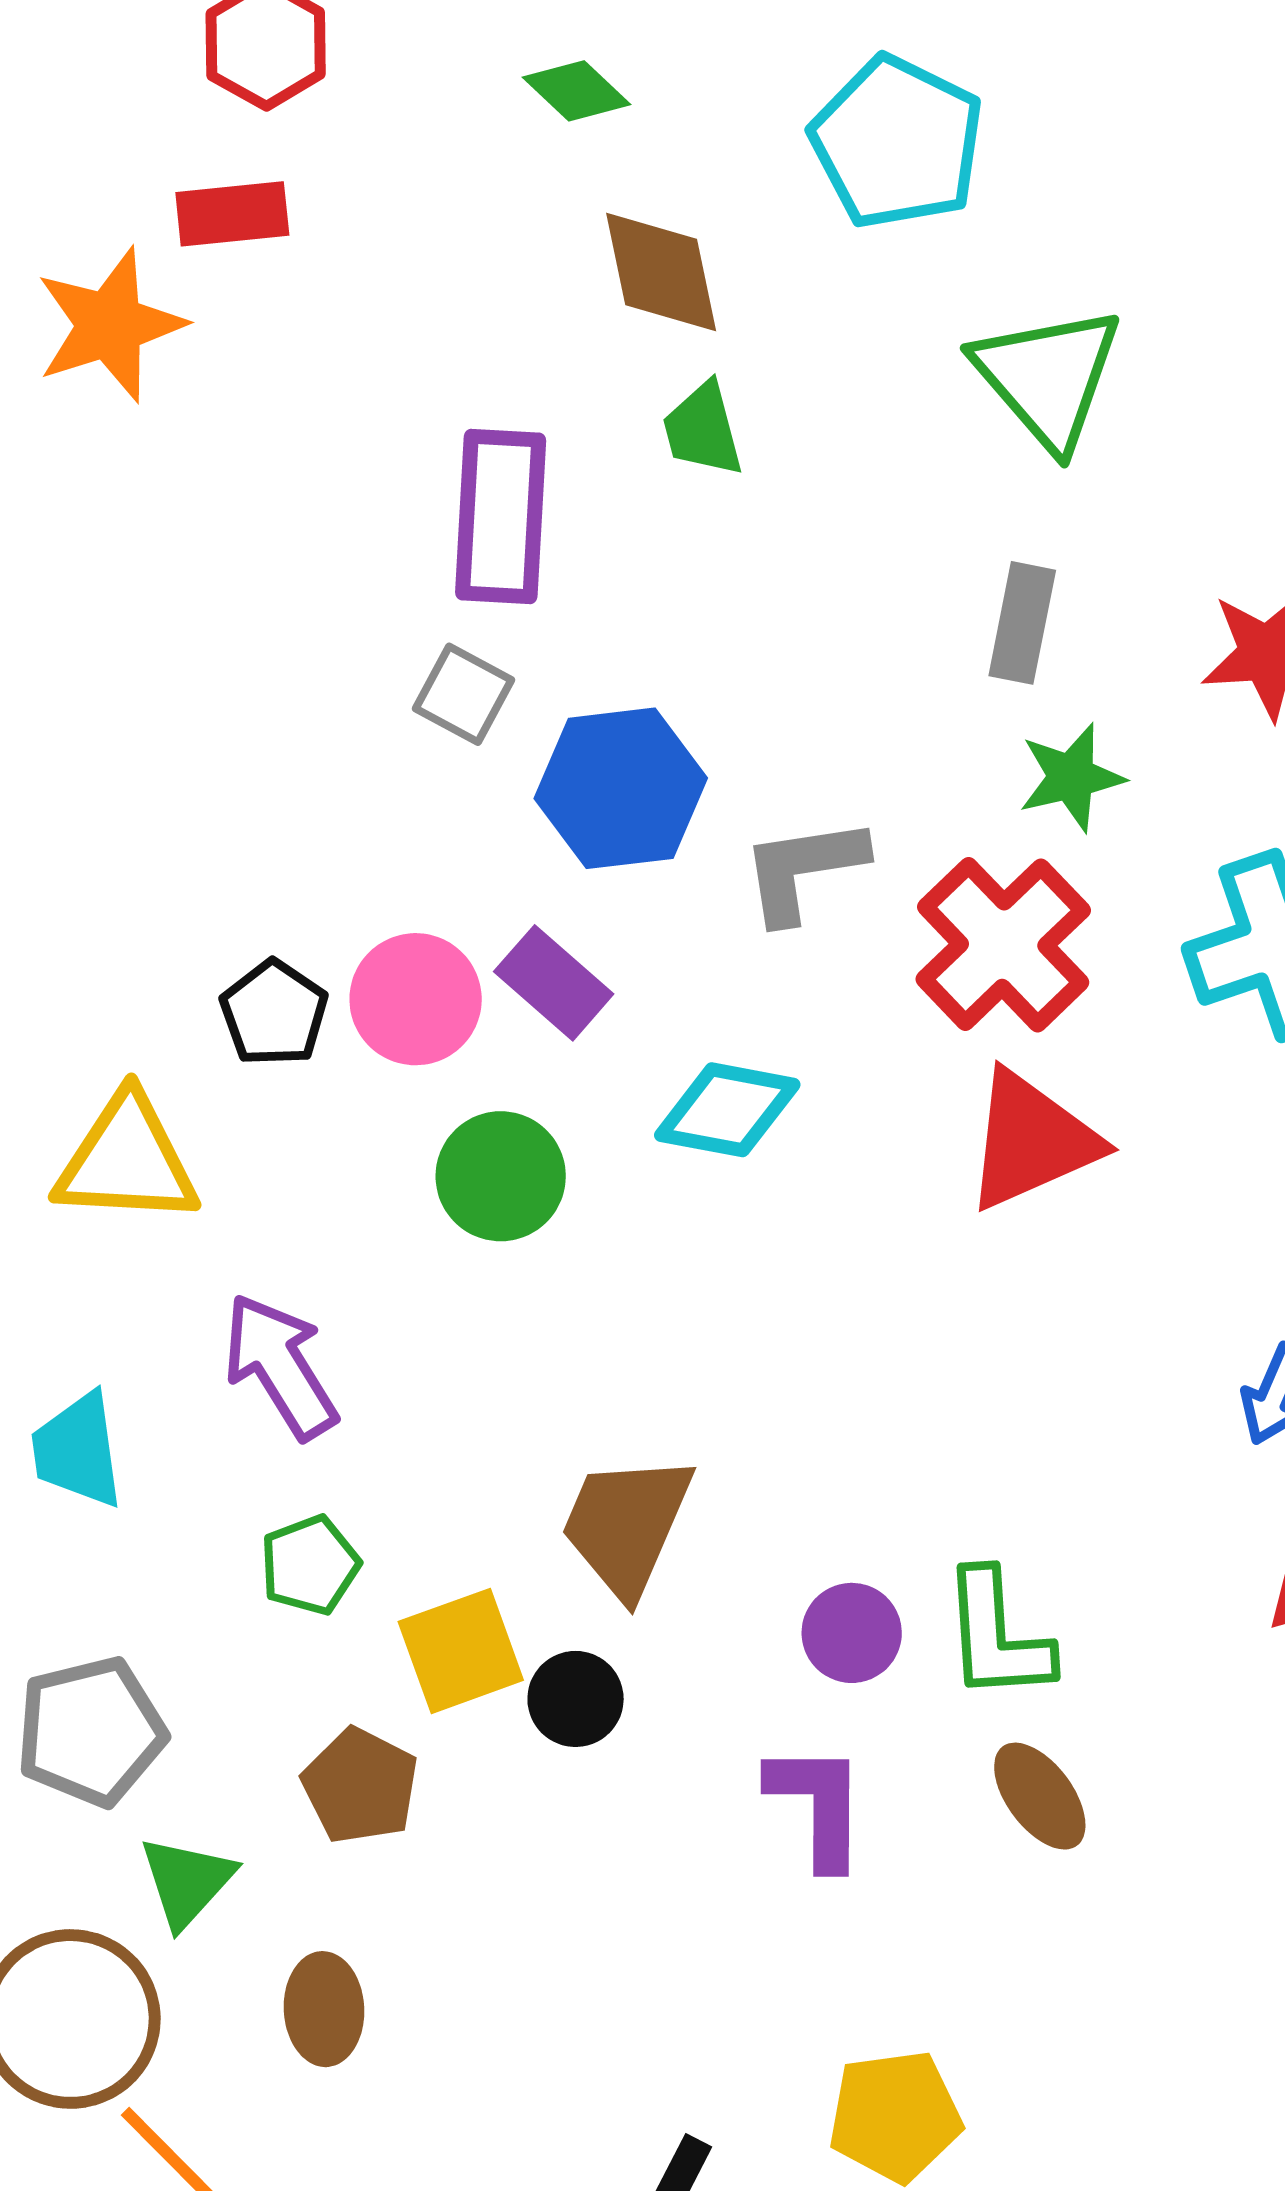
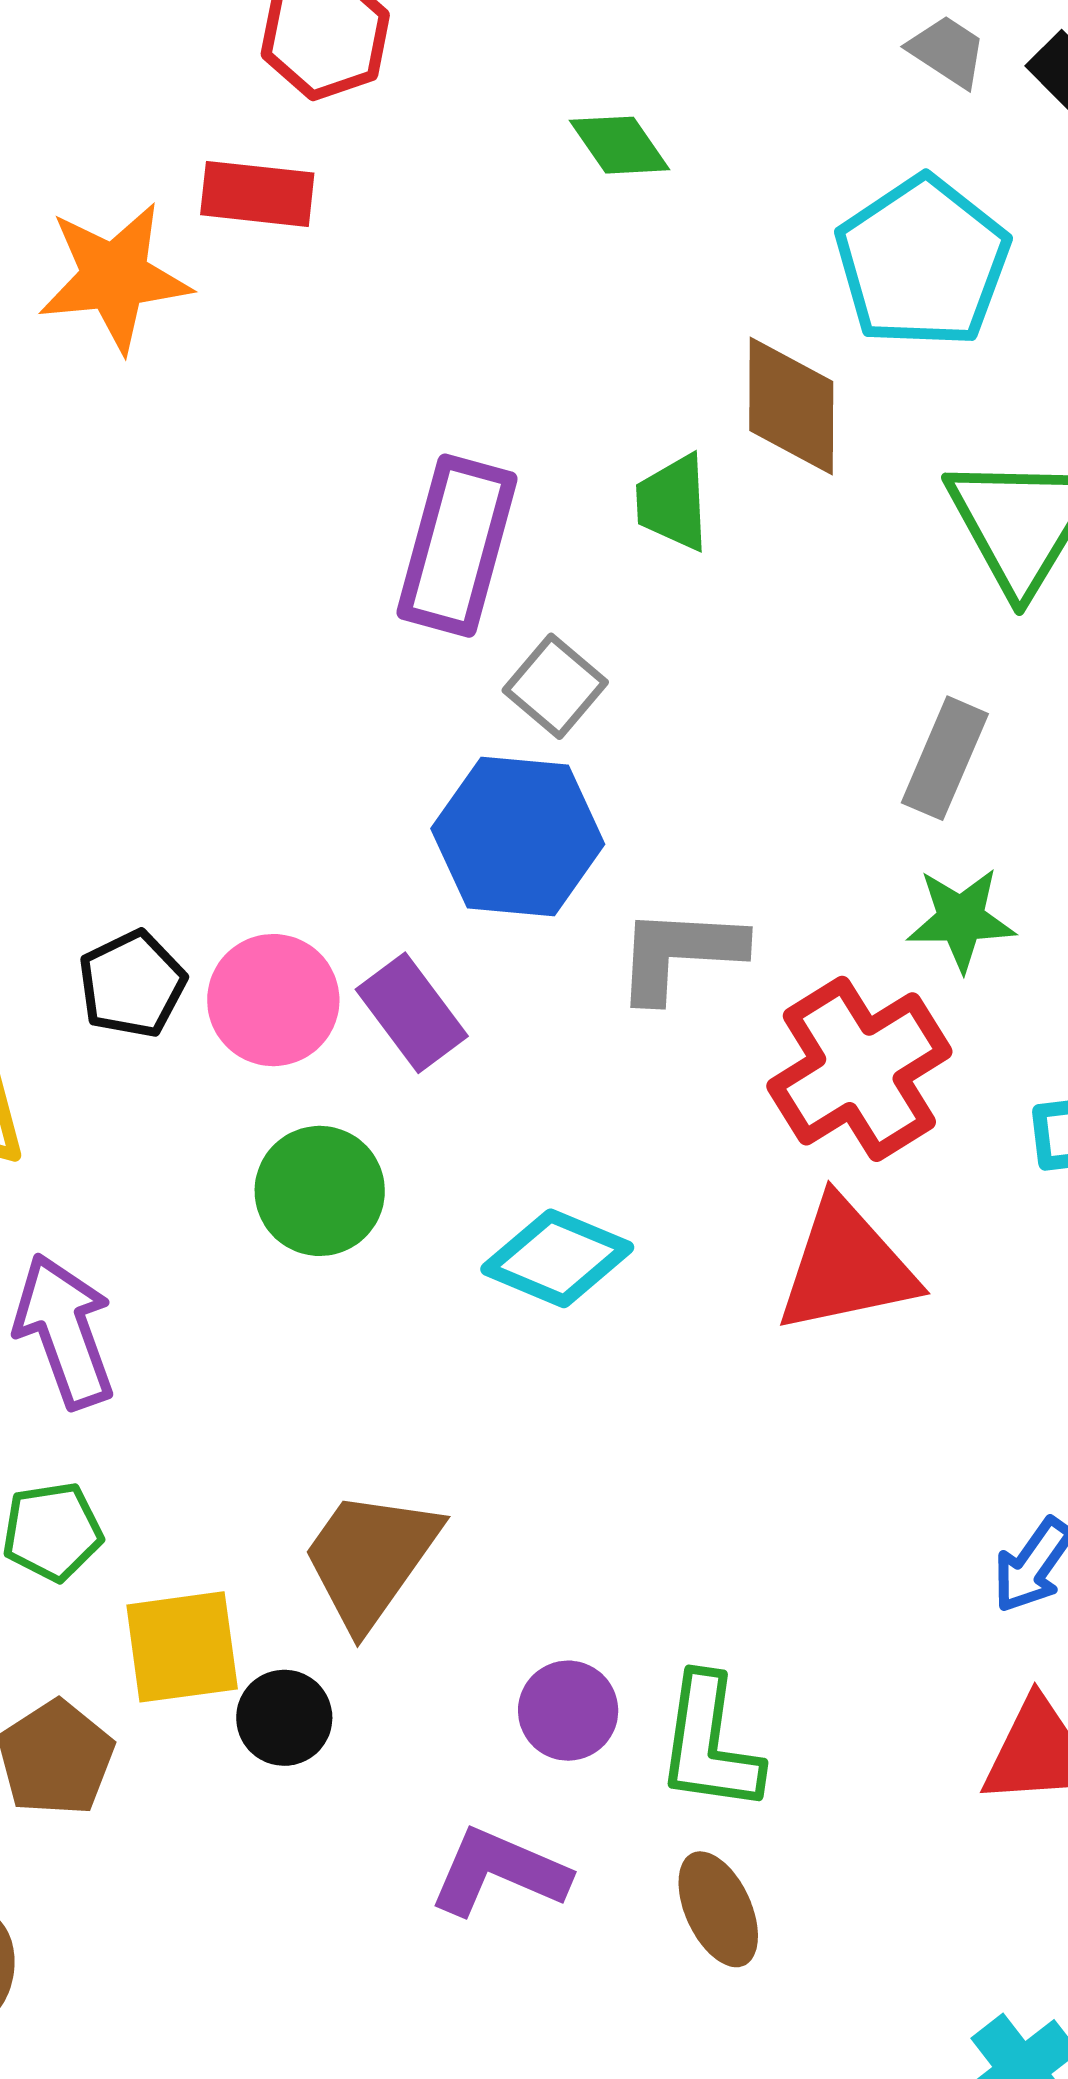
brown diamond: (661, 272) -> (791, 406), moved
gray square: (463, 694) -> (555, 686), moved
cyan diamond: (727, 1110) -> (557, 1258), moved
purple L-shape: (818, 1805) -> (499, 1872), turned -79

